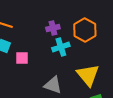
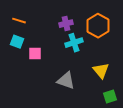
yellow triangle: (88, 75) -> (101, 71), size x0.7

